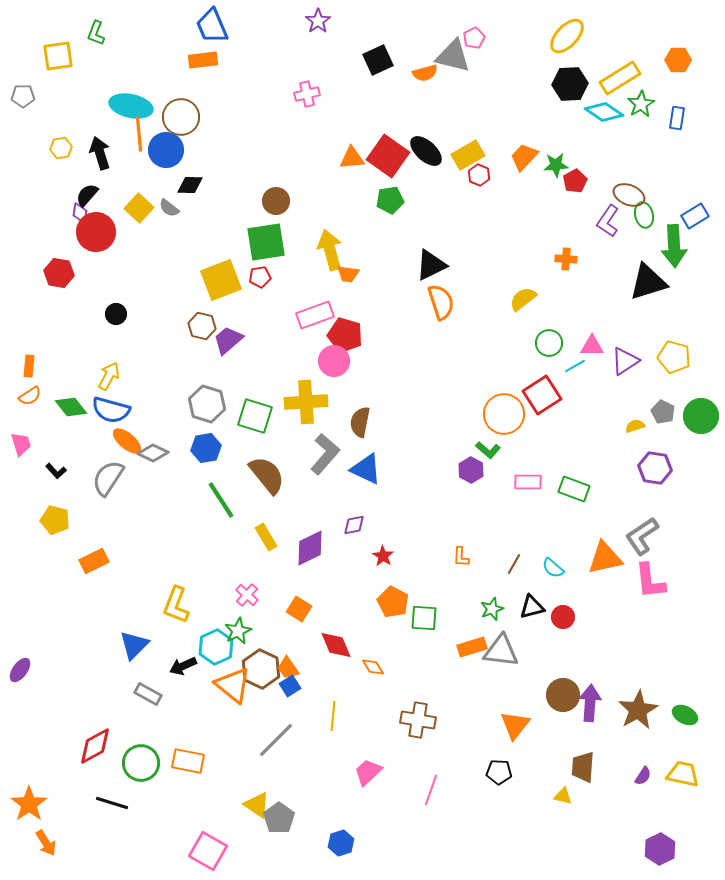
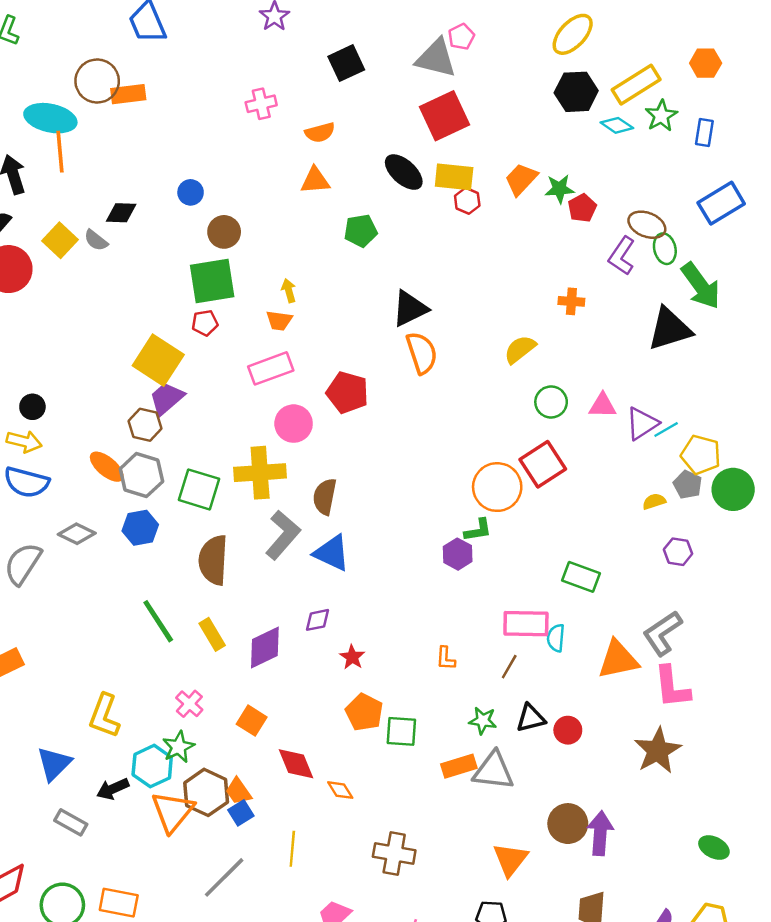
orange rectangle: (203, 60) -> (128, 94), moved
orange semicircle: (425, 73) -> (320, 133), moved
cyan diamond: (604, 112) -> (617, 125), size x0.7
brown circle: (181, 117) -> (97, 81), moved
blue circle: (166, 150) -> (191, 192), moved, size x0.6
yellow rectangle: (468, 155) -> (454, 177), turned 36
red square: (388, 156) -> (444, 116), moved, turned 30
blue rectangle: (695, 216) -> (721, 203), moved, size x1.4
green arrow: (674, 246) -> (701, 286), turned -33
yellow arrow: (330, 250) -> (289, 291), size x0.5
orange trapezoid: (348, 274) -> (279, 321), moved
yellow square: (221, 280) -> (158, 360), moved, turned -36
black circle: (116, 314) -> (32, 407), moved
brown hexagon: (202, 326) -> (145, 425), moved
red pentagon: (345, 335) -> (347, 392), moved
yellow pentagon: (674, 357) -> (701, 455), moved
cyan line: (575, 366) -> (666, 430), moved
yellow arrow: (109, 376) -> (24, 442), turned 76
orange ellipse: (127, 441) -> (107, 467), moved
green L-shape: (488, 450) -> (478, 530), turned -50
purple hexagon: (655, 468) -> (678, 552), size x0.7
brown semicircle: (267, 475) -> (213, 560), turned -138
pink rectangle: (528, 482) -> (526, 624), moved, size x1.4
green line: (221, 500) -> (158, 621), moved
cyan semicircle: (553, 568) -> (556, 638), moved, turned 55
green star: (492, 609) -> (483, 721), turned 30
orange triangle: (233, 685) -> (173, 812), turned 30
brown star: (638, 710) -> (658, 751), moved

